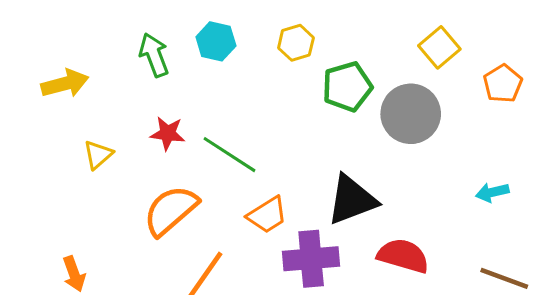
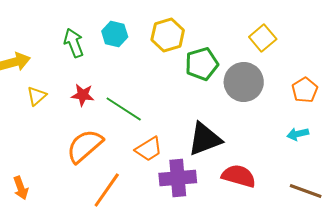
yellow hexagon: (296, 43) -> (168, 35), size x1.4
orange pentagon: (503, 84) -> (305, 90), moved
yellow triangle: (98, 155) -> (37, 96), moved

